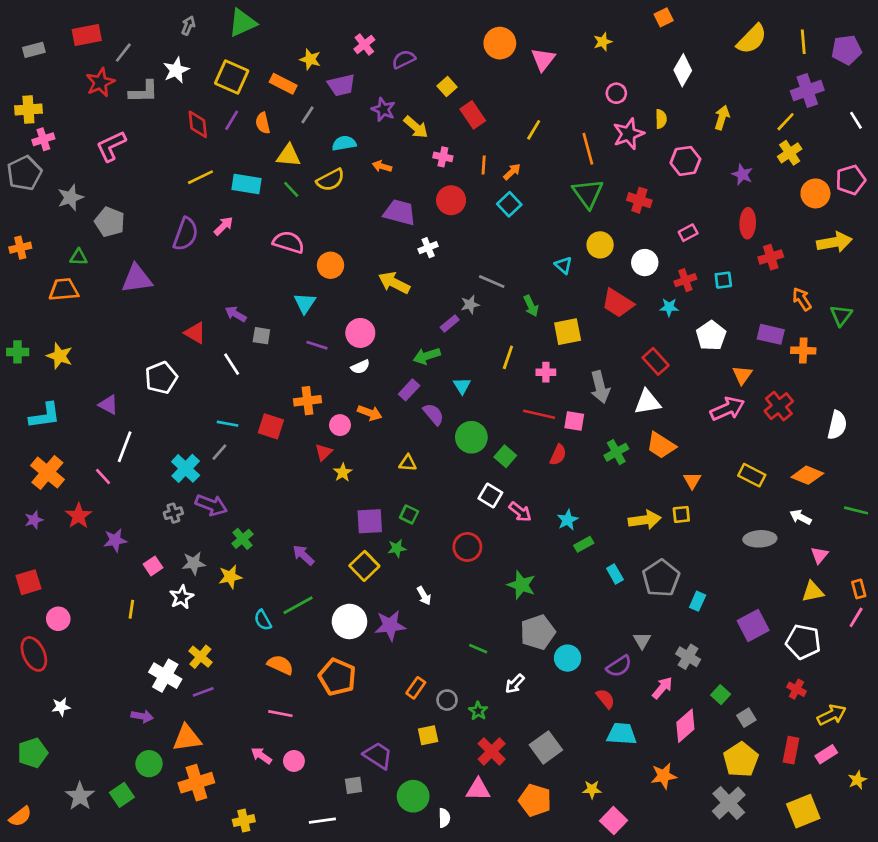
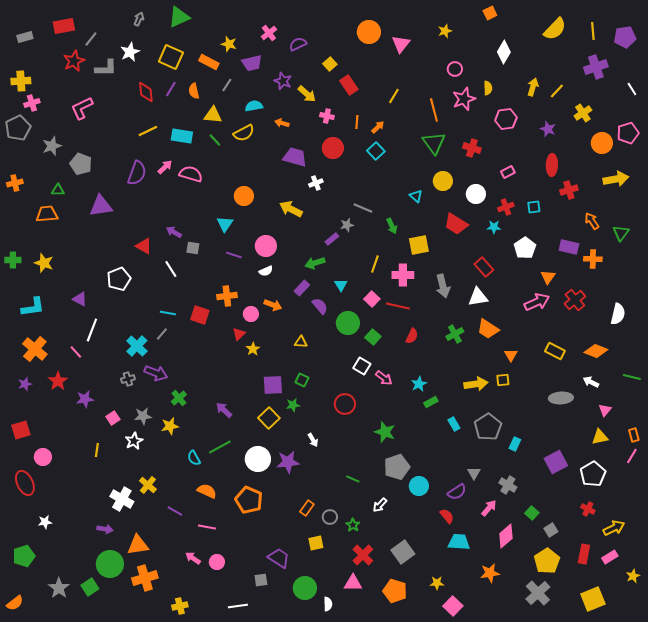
yellow line: (786, 122) -> (557, 91), moved
pink semicircle: (289, 242) -> (191, 174), moved
pink cross: (546, 372) -> (403, 275), size x1.5
pink square: (574, 421) -> (372, 299), moved, turned 35
white pentagon: (803, 642) -> (593, 474), turned 30
purple line: (203, 692) -> (175, 511), moved, turned 49
green circle: (149, 764) -> (110, 564), size x1.4

